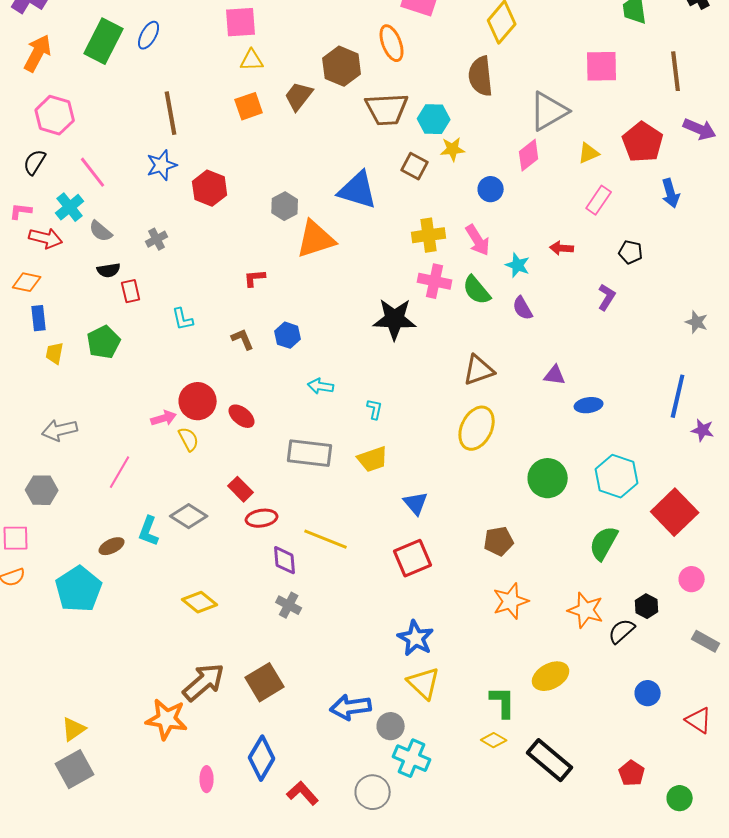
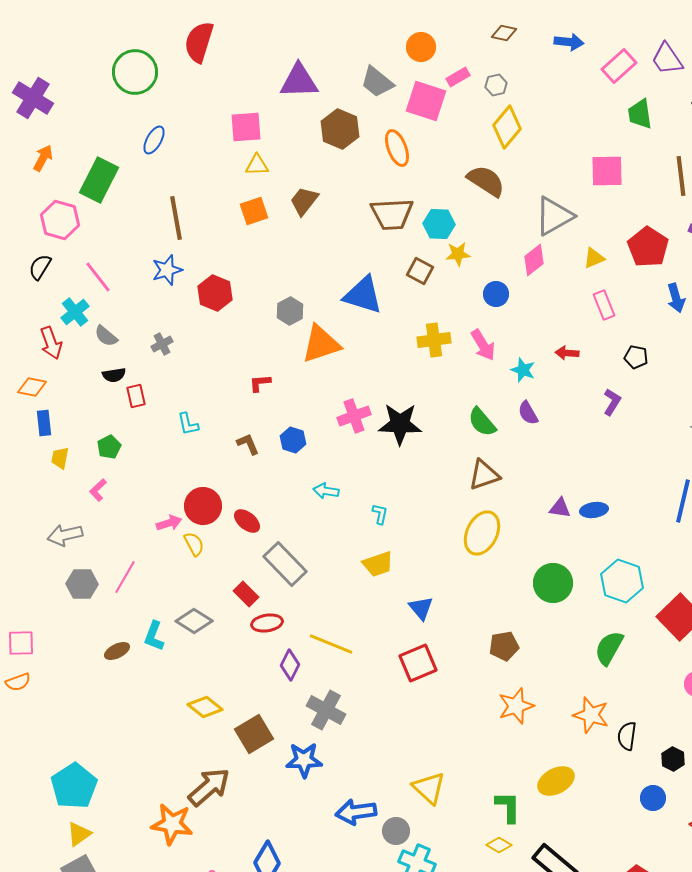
green rectangle: (104, 41) -> (99, 180), moved
orange arrow: (38, 53) -> (43, 158), size x0.7
brown hexagon: (342, 66) -> (340, 129), moved
brown semicircle: (481, 76) -> (486, 181), turned 129
pink rectangle: (599, 200) -> (604, 305), turned -56
pink L-shape: (21, 211) -> (98, 490), moved, turned -50
red arrow: (46, 238) -> (51, 343), turned 56
pink cross: (435, 281) -> (354, 416), moved, turned -32
green semicircle: (477, 290) -> (482, 422), moved
green pentagon: (104, 342) -> (109, 447), size x0.7
purple triangle: (555, 375) -> (560, 508), moved
gray rectangle: (310, 453) -> (285, 564), moved, turned 39
gray hexagon: (42, 490) -> (82, 584), moved
purple diamond: (285, 560) -> (290, 665), turned 32
cyan pentagon: (79, 589) -> (74, 786), moved
gray cross: (289, 605) -> (326, 710), moved, size x1.5
black hexagon: (647, 606) -> (673, 759), moved
black semicircle: (622, 631) -> (627, 736), turned -40
blue star: (416, 638) -> (304, 760), moved, turned -30
brown square: (265, 682) -> (254, 734), moved

